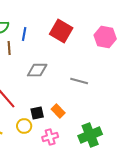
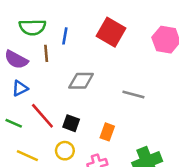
orange rectangle: (58, 111) -> (107, 132), turned 64
black square: (37, 113) -> (71, 123), moved, turned 32

